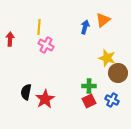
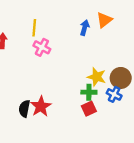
yellow star: (107, 58) -> (97, 77), moved
black semicircle: (26, 92) -> (24, 109), moved
blue cross: (112, 100) -> (114, 94), moved

